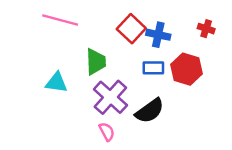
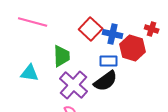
red hexagon: (186, 69) -> (133, 48), moved
black semicircle: (150, 111) -> (106, 81), moved

